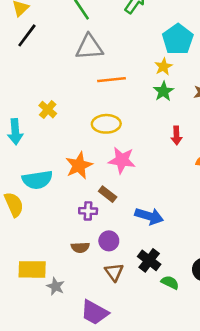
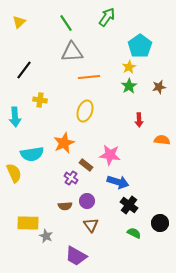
black line: (27, 35) -> (24, 70), moved
yellow cross: (48, 110) -> (40, 100), turned -32
yellow ellipse: (106, 124) -> (85, 111), turned -70
pink star: (122, 160) -> (110, 155), moved
purple cross: (88, 211) -> (71, 178), turned 32
black cross: (149, 260) -> (129, 205), moved

